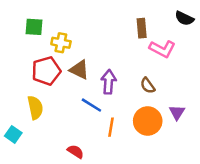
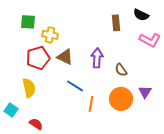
black semicircle: (184, 18) -> (141, 15), moved
pink L-shape: (162, 49) -> (150, 40), moved
purple arrow: (109, 82) -> (97, 58), moved
red semicircle: (76, 152) -> (36, 124), moved

